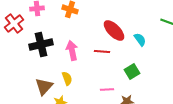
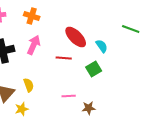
pink arrow: (72, 50) -> (34, 45), moved, turned 36
green square: (132, 71) -> (94, 69), moved

